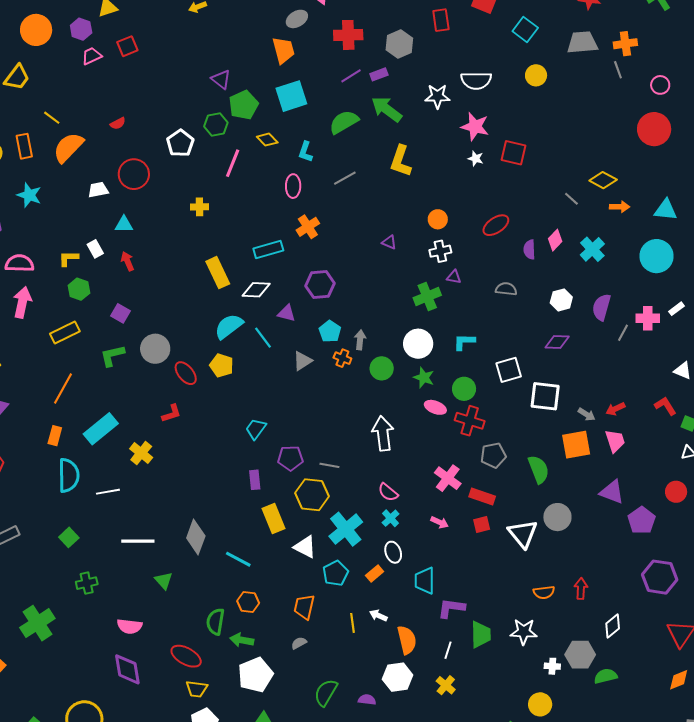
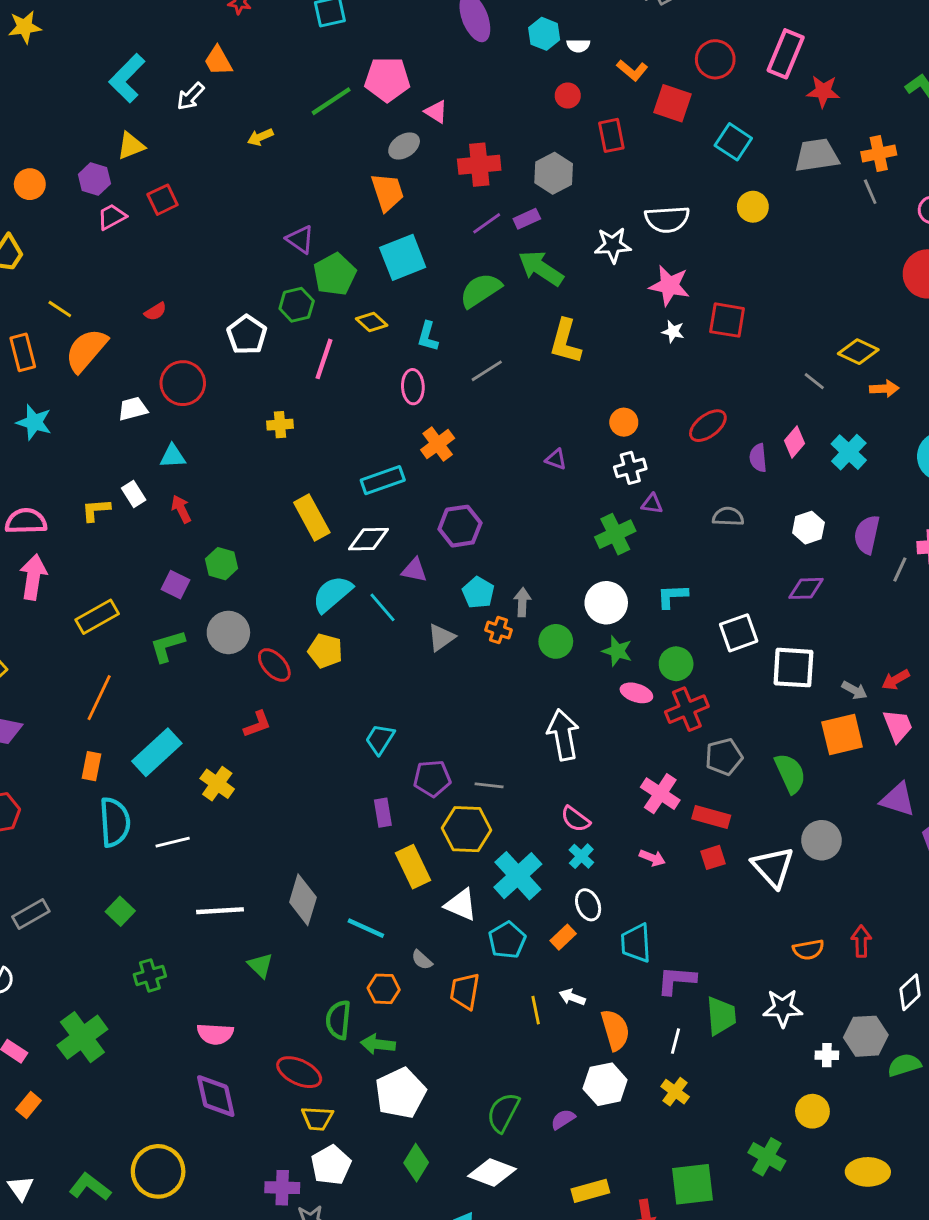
orange circle: (36, 30) -> (30, 184), size x0.7
green hexagon: (79, 289) -> (222, 564), moved
red cross: (470, 421) -> (687, 709), turned -36
gray semicircle: (299, 643) -> (422, 960), moved, turned -105
purple semicircle: (367, 700) -> (563, 1119), turned -36

